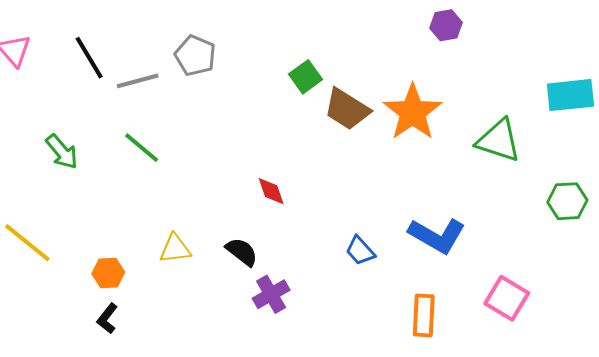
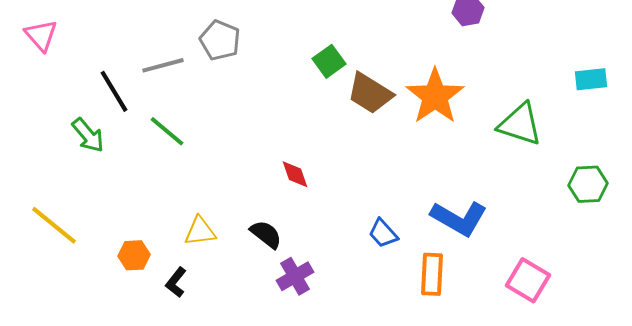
black line: (89, 58) -> (114, 91), moved
cyan rectangle: (570, 95) -> (591, 79), size x0.7
orange rectangle: (424, 315) -> (432, 274), moved
black L-shape: (107, 318) -> (176, 282), moved

